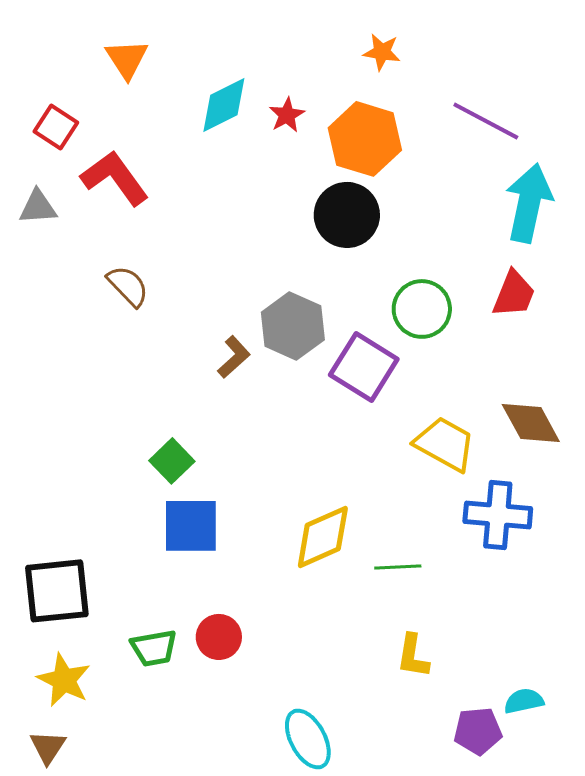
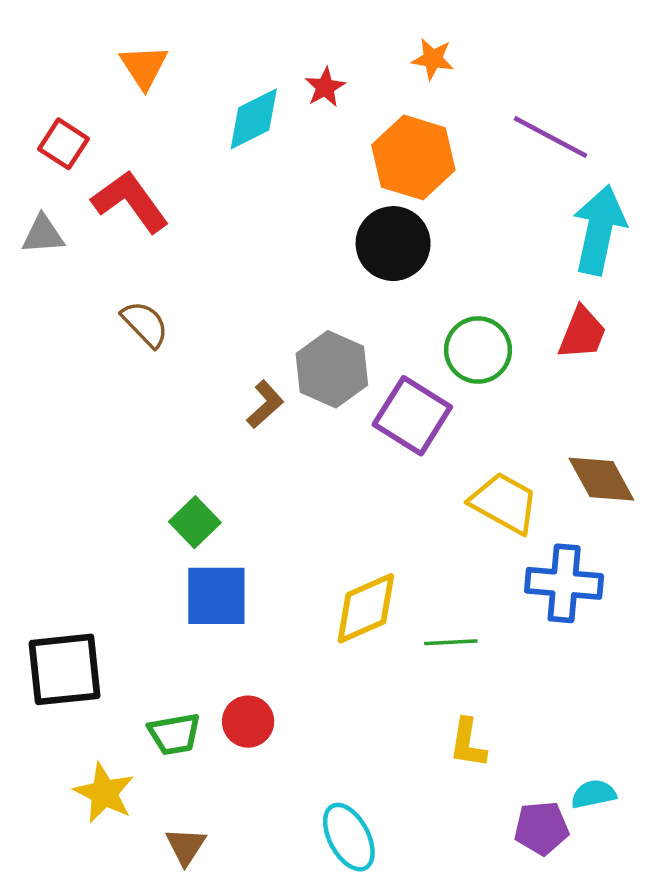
red star: (287, 115) -> (325, 87), moved
yellow star: (64, 680) -> (104, 793), moved
brown triangle: (48, 747) -> (186, 846), moved

